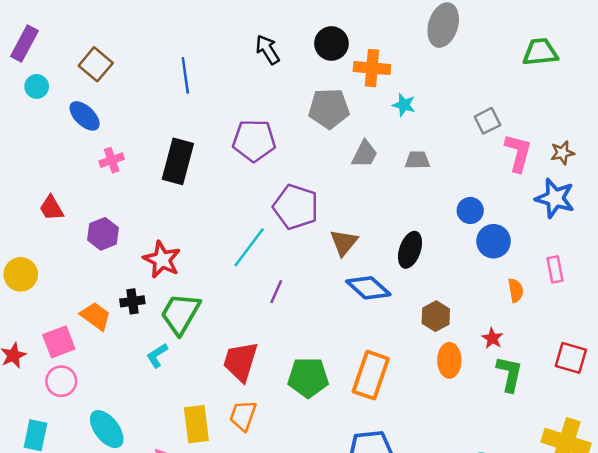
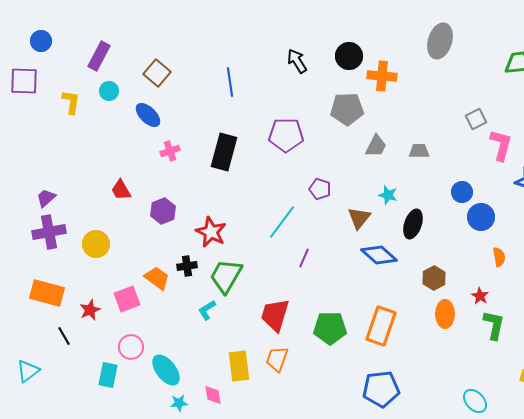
cyan star: (404, 105) -> (388, 195), moved
purple pentagon: (296, 207) -> (320, 189), size x0.6
pink circle: (61, 381) -> (131, 347), moved

